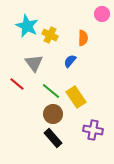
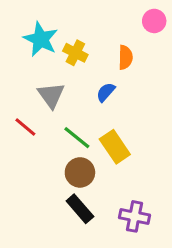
purple cross: (93, 130) -> (134, 216), moved

